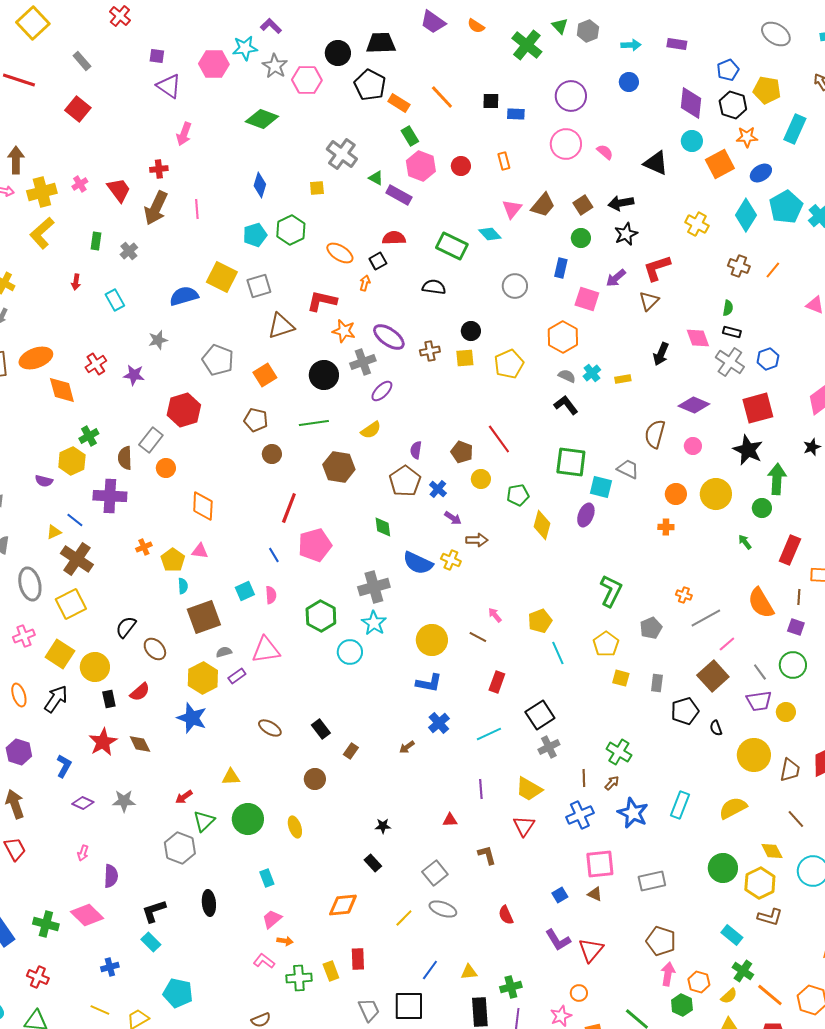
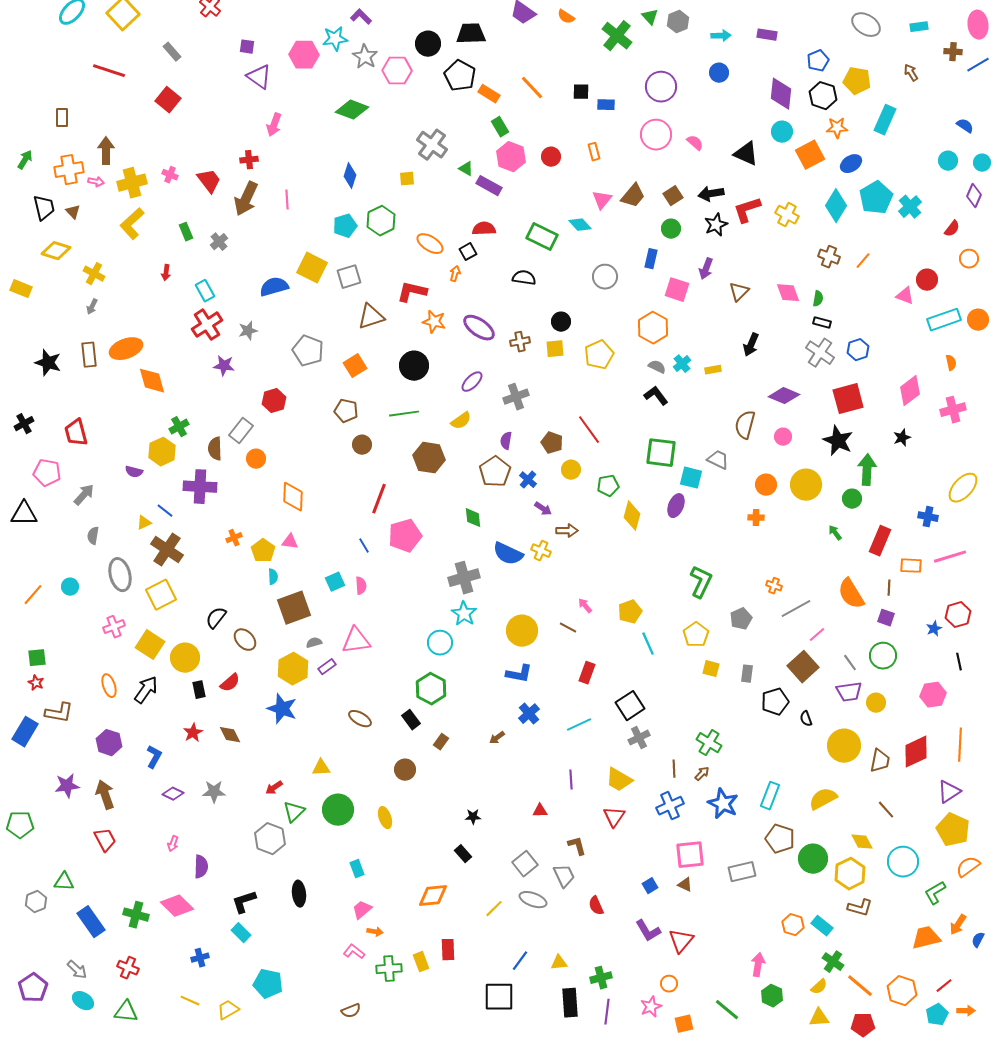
pink cross: (80, 184) -> (170, 175), turned -35
green rectangle: (96, 241) -> (186, 232), turned -30
red L-shape: (657, 268) -> (747, 210), moved
purple arrow: (616, 278) -> (706, 269), turned -30
pink diamond: (698, 338) -> (788, 293), moved
gray cross: (363, 362) -> (516, 397), moved
red cross: (96, 364) -> (207, 325), moved, size x1.4
red hexagon: (184, 410) -> (274, 401), size x0.7
green hexagon: (321, 616) -> (431, 689), moved
red star: (103, 742) -> (193, 733), size x0.7
brown pentagon: (661, 941) -> (780, 839), moved
orange hexagon: (699, 982) -> (793, 925), moved
gray trapezoid: (369, 1010) -> (564, 876), moved

